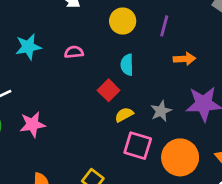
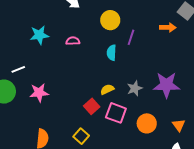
purple line: (164, 26) -> (131, 37), moved
orange arrow: (184, 59) -> (168, 28), moved
red square: (109, 90) -> (92, 106), moved
orange circle: (180, 157) -> (147, 123), size x0.7

